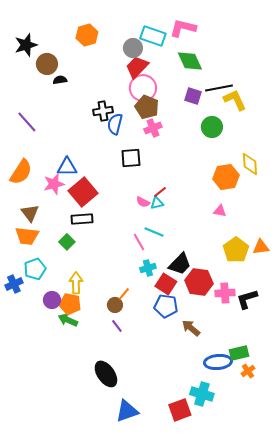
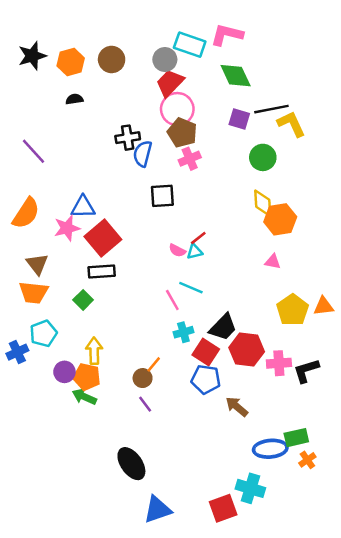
orange hexagon: (87, 35) -> (71, 62), moved
brown circle: (47, 64) -> (112, 59), moved
yellow diamond: (250, 164) -> (263, 203), moved

